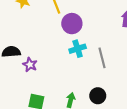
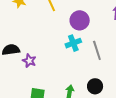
purple circle: (72, 24) -> (80, 20), moved

